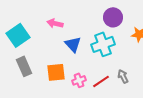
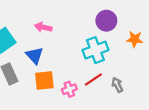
blue triangle: (73, 44) -> (35, 56), moved
red line: (101, 81) -> (93, 79), moved

